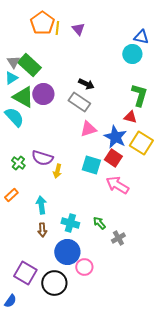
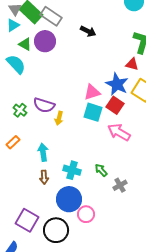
green triangle: (23, 97) -> (25, 44), size x0.6
gray rectangle: (79, 102) -> (51, 16), moved
pink triangle: (88, 129) -> (92, 92), moved

